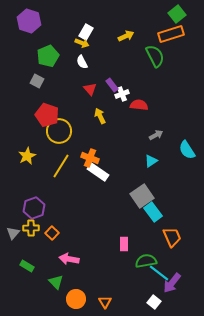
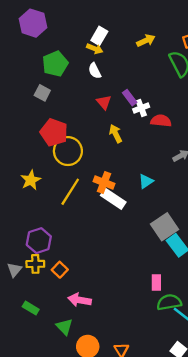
cyan triangle: (151, 161) -> (146, 181), moved
pink rectangle: (124, 244) -> (156, 282), moved

